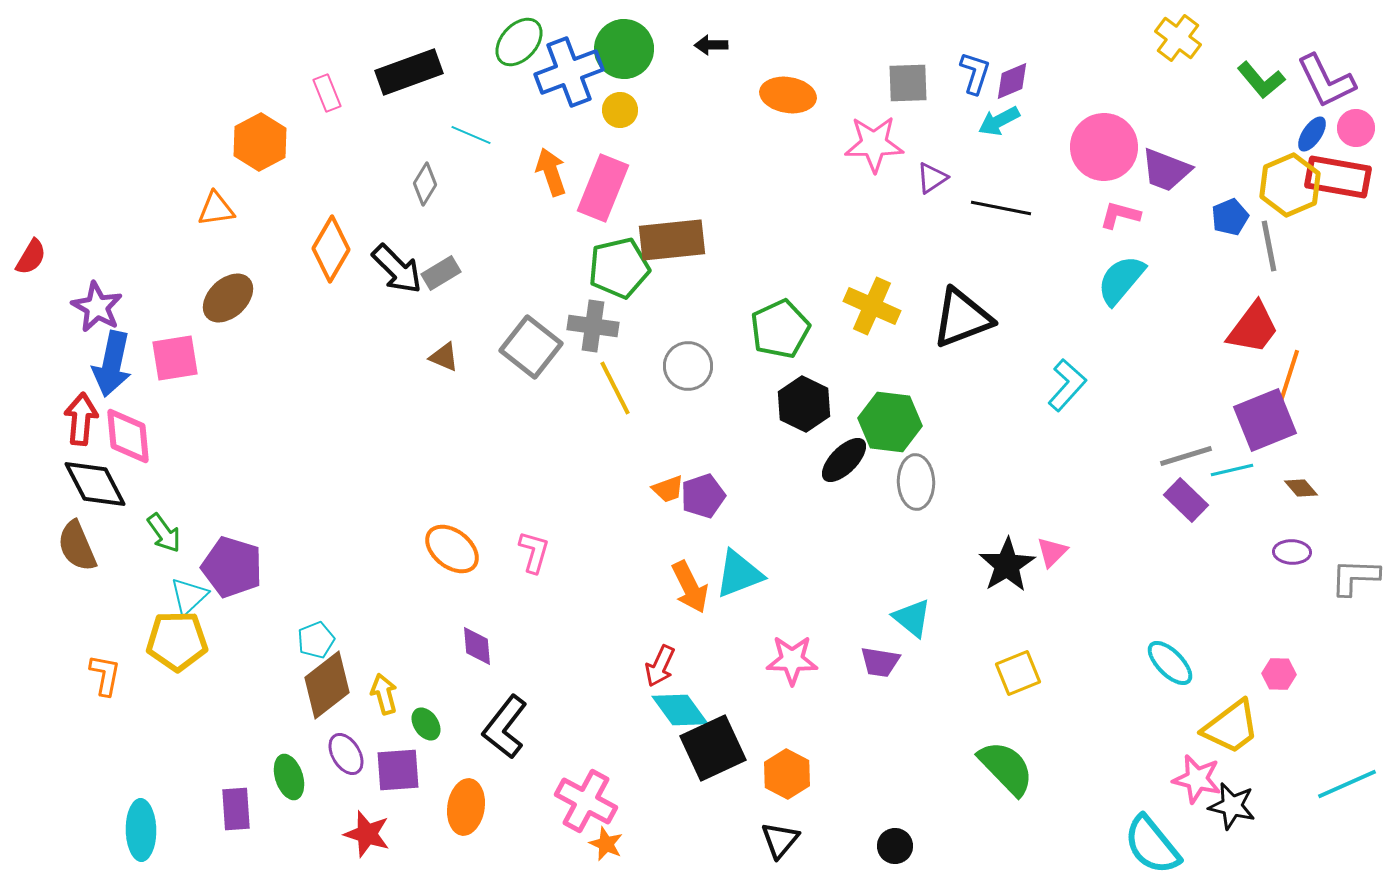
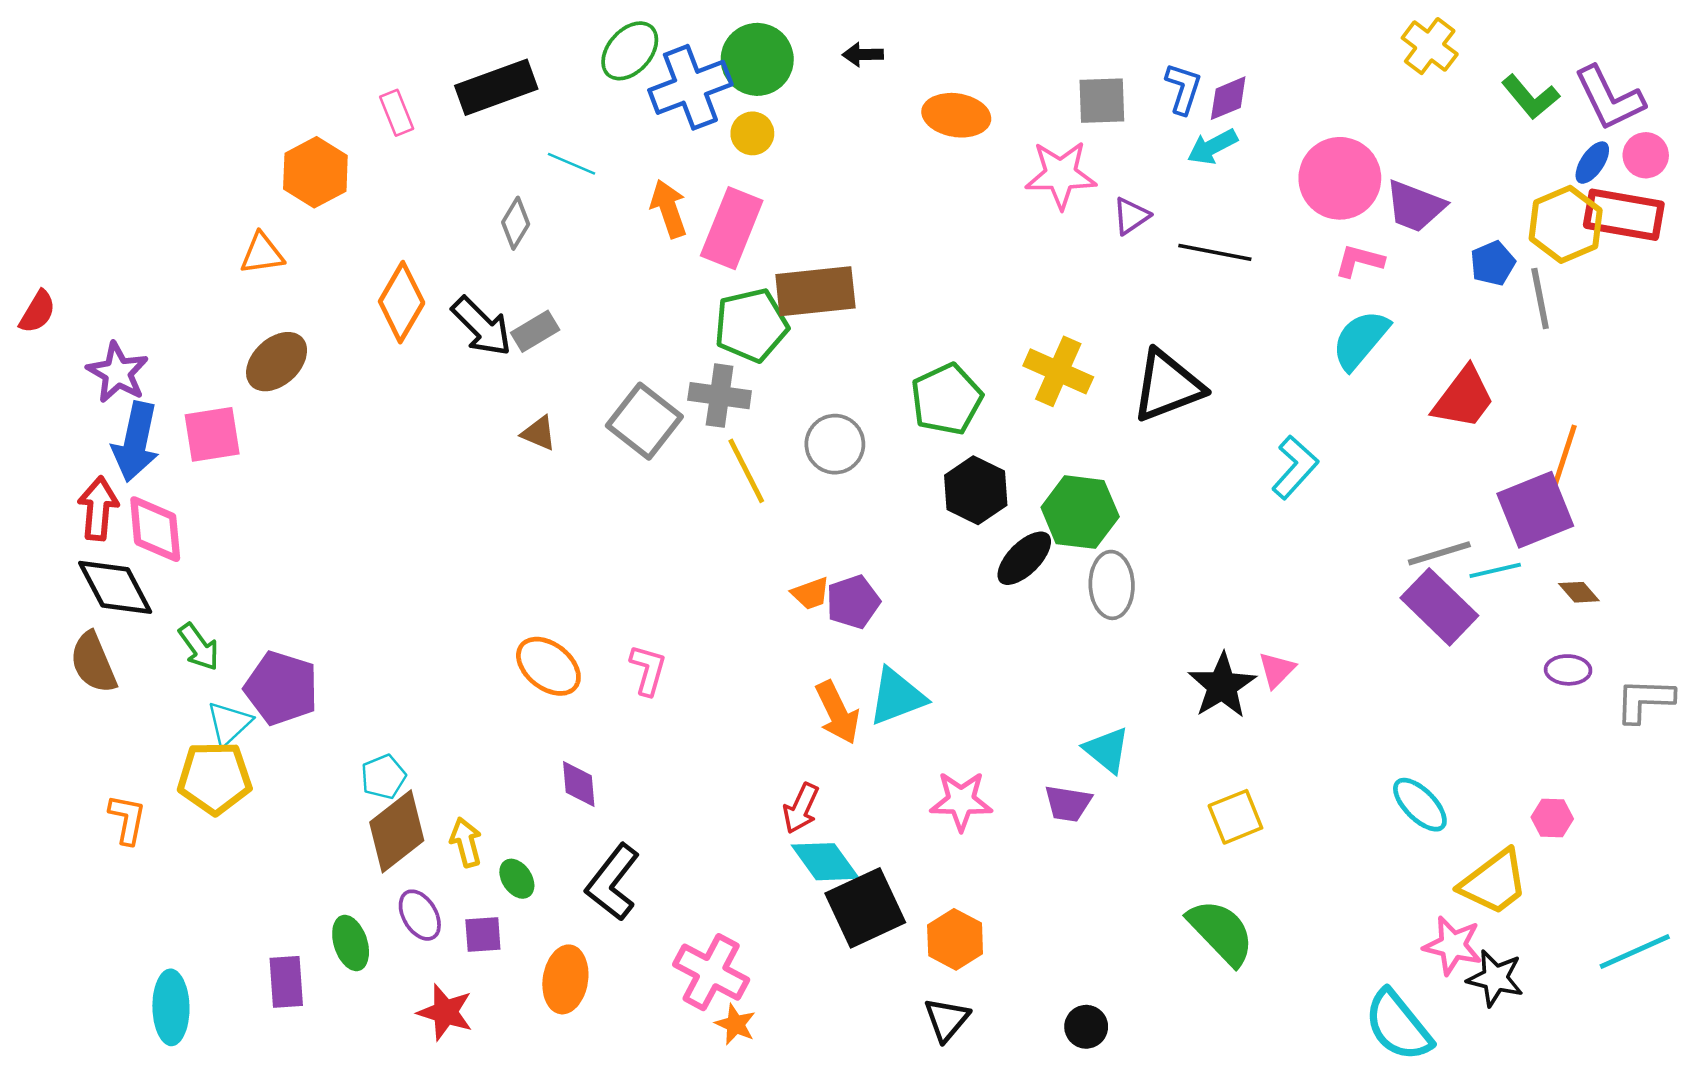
red trapezoid: (1253, 328) -> (1464, 398), moved
purple rectangle: (1186, 500) -> (1439, 607), size x1.4
purple square: (398, 770) -> (483, 935), size x0.7

